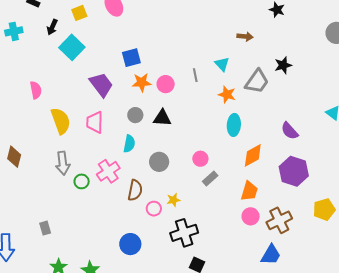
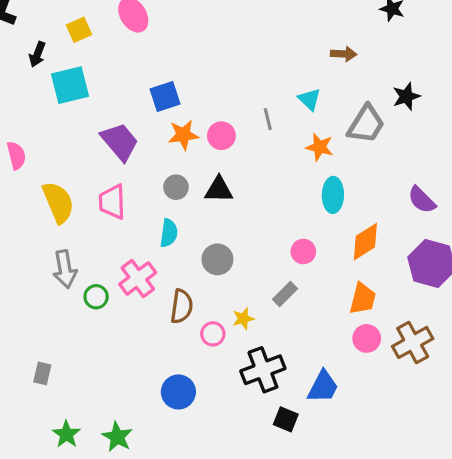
cyan square: (72, 47) -> (70, 85), turned 35
pink circle: (200, 159) -> (303, 252), moved
gray rectangle: (210, 178) -> (285, 294), moved
gray rectangle: (45, 228) -> (42, 373), turned 32
blue trapezoid: (271, 255) -> (323, 387), moved

